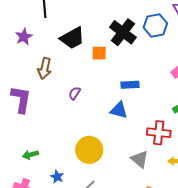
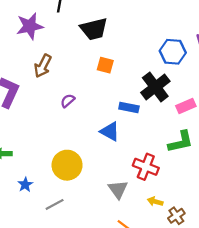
black cross: (123, 32) -> (155, 87), moved
purple star: (24, 37) -> (30, 26), size x1.4
black trapezoid: (72, 38) -> (94, 29), moved

